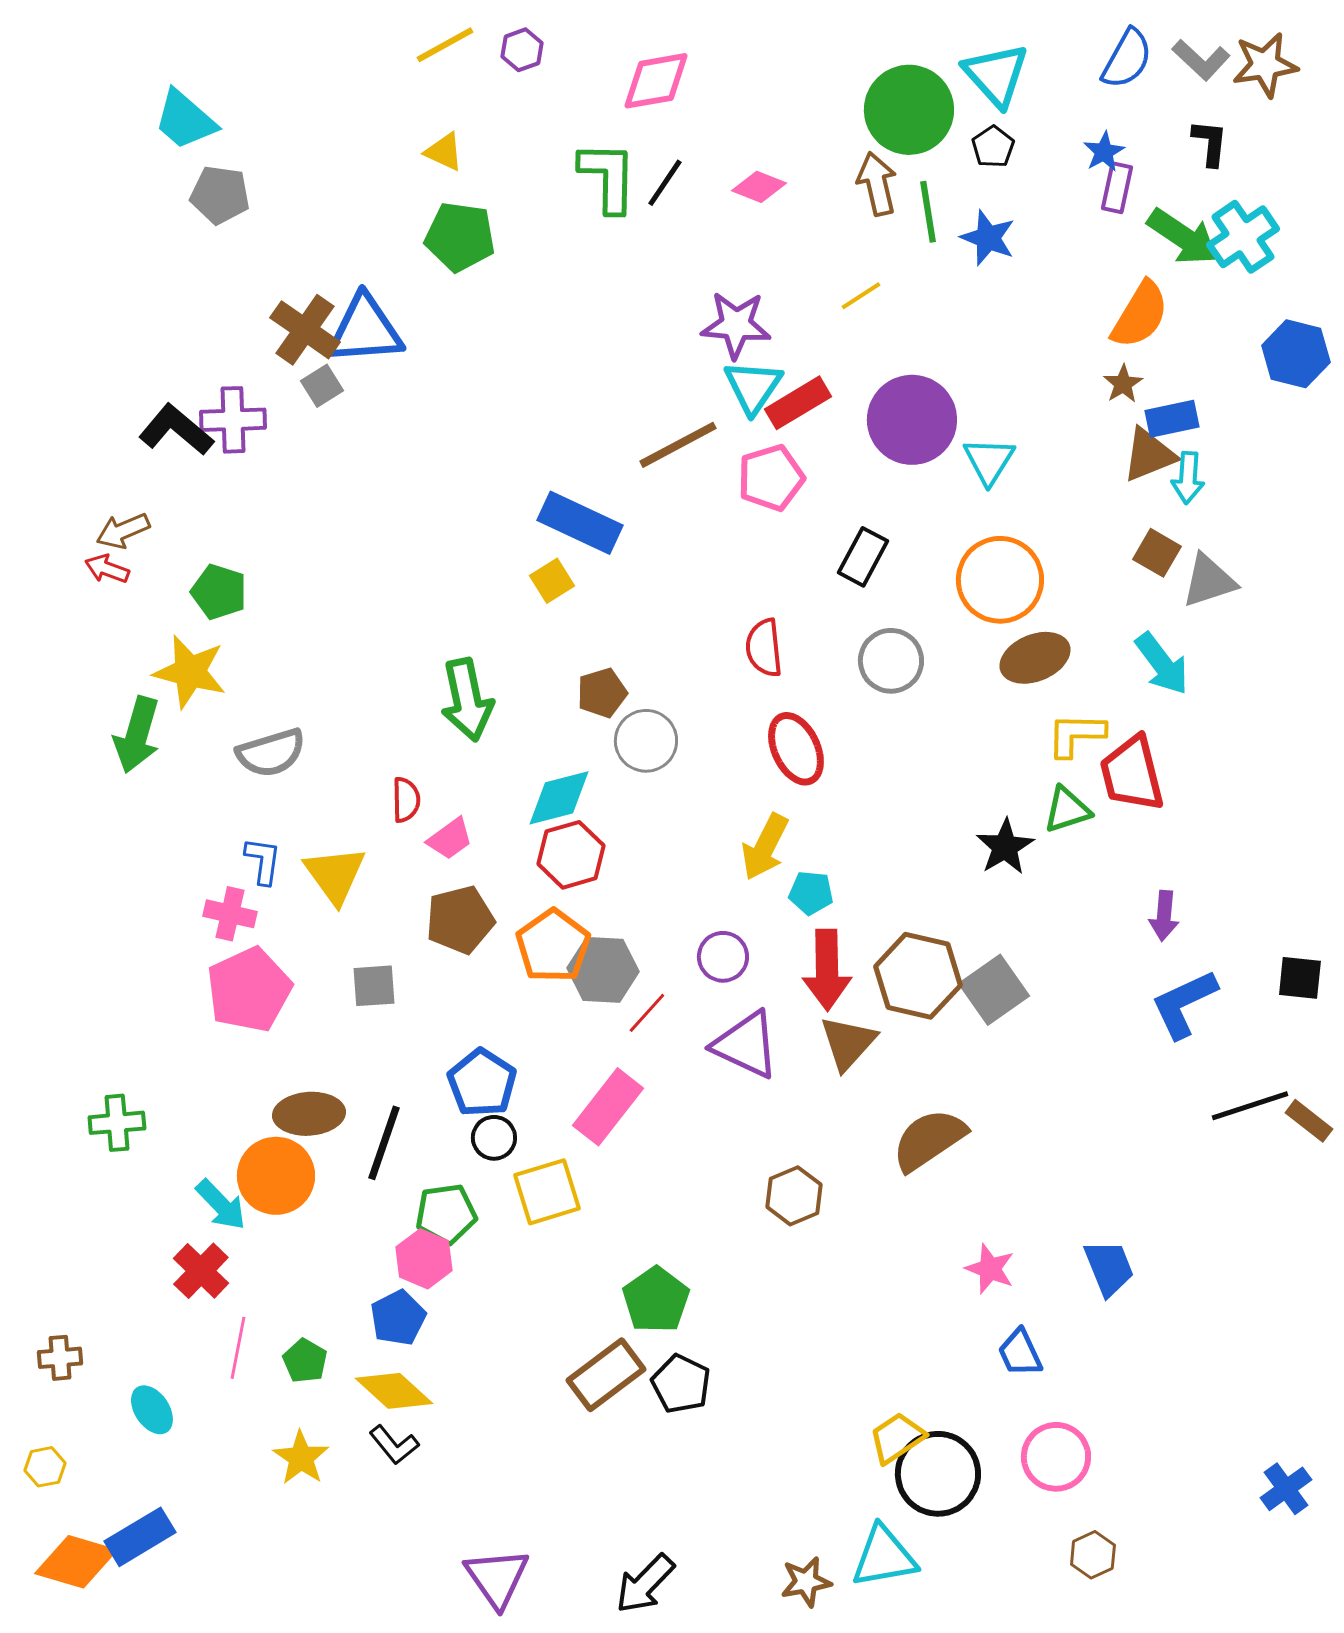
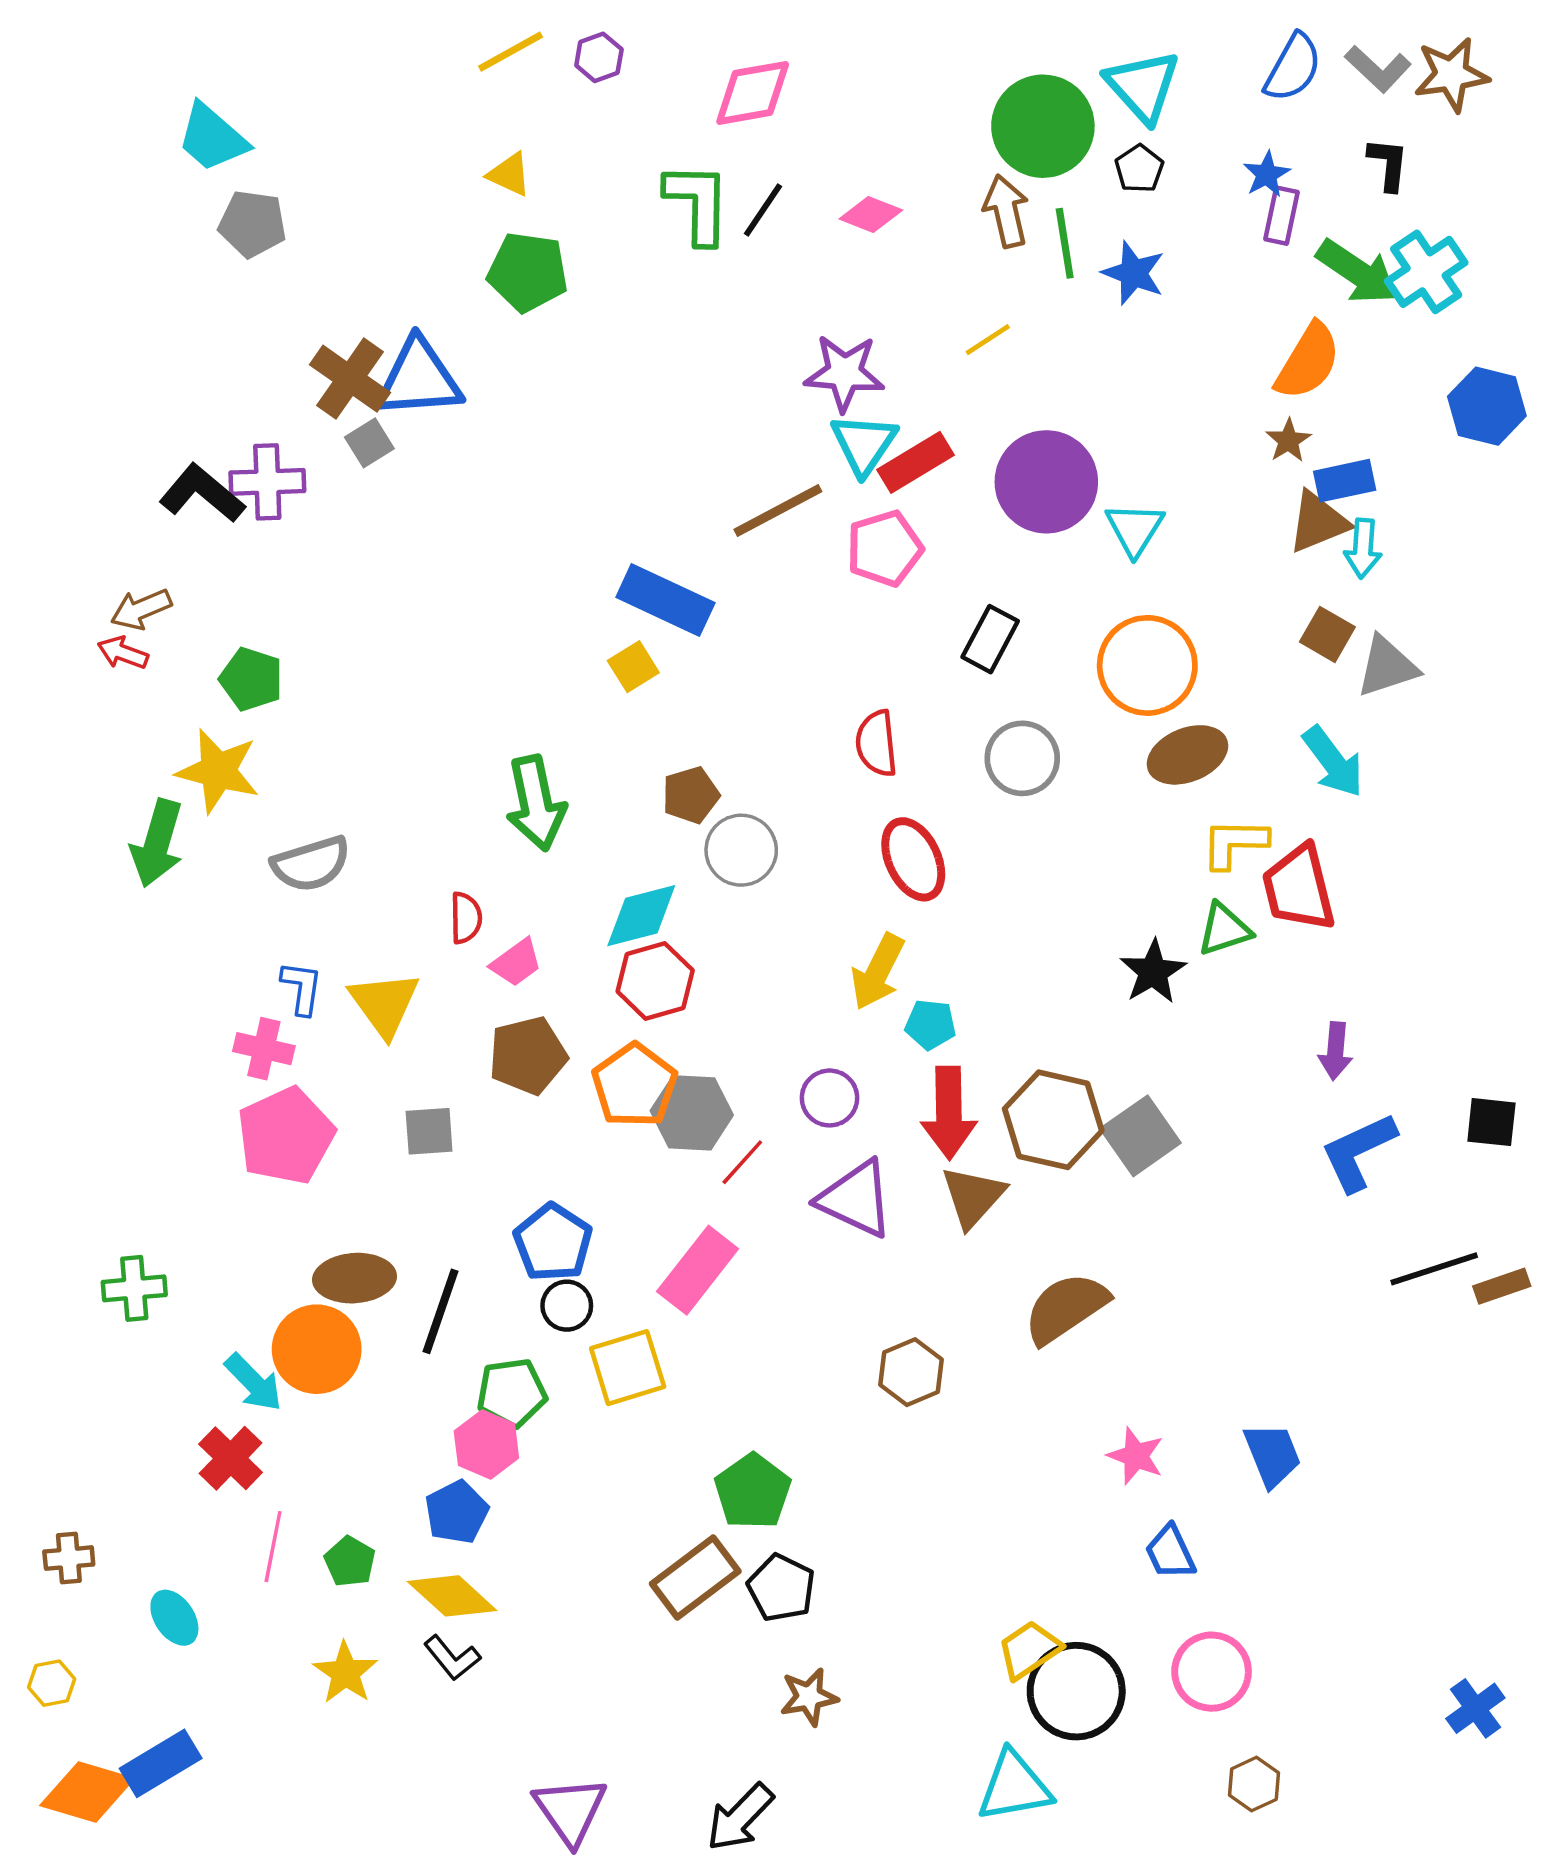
brown rectangle: (1309, 1121) -> (1502, 1286), turned -57
brown star: (806, 1582) -> (809, 1697), moved

